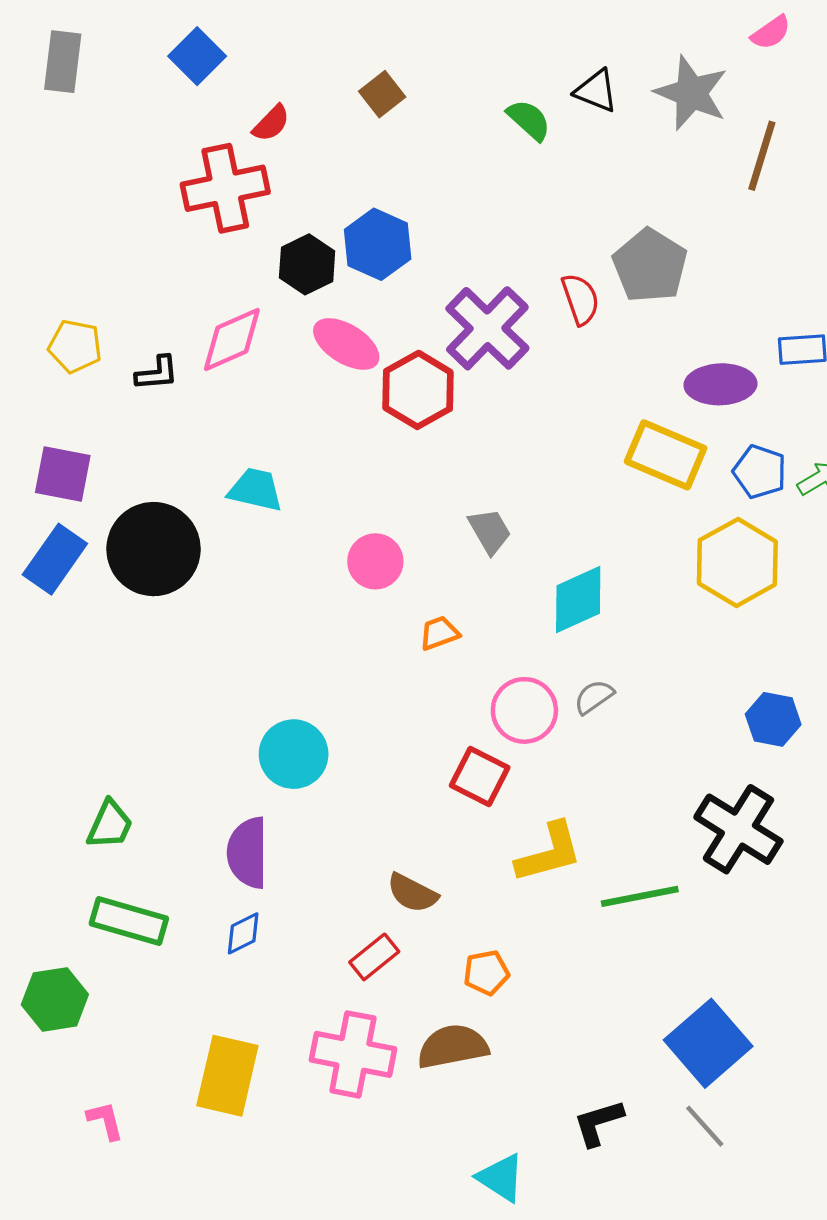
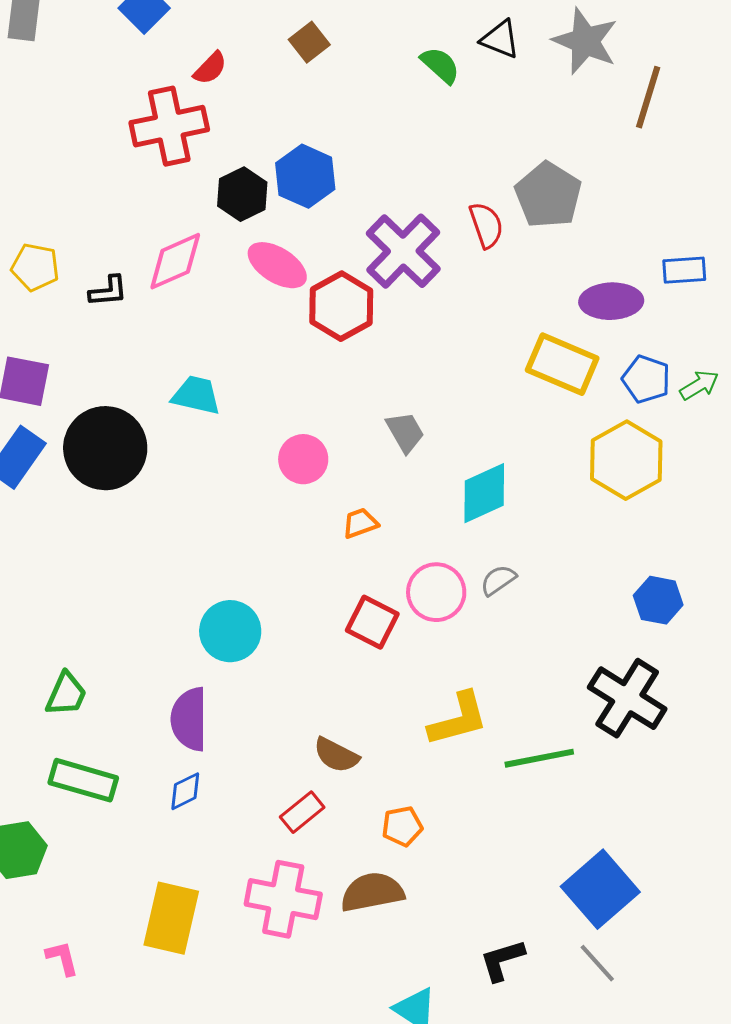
red square: (480, 777) -> (372, 622), moved

